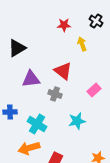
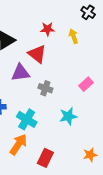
red star: (64, 25) -> (47, 29), moved
red triangle: (63, 71) -> (37, 54), moved
orange arrow: (29, 148) -> (18, 144), turned 140

